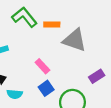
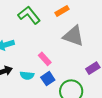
orange rectangle: (52, 24) -> (62, 11), moved, turned -32
cyan semicircle: (15, 94) -> (27, 75), moved

